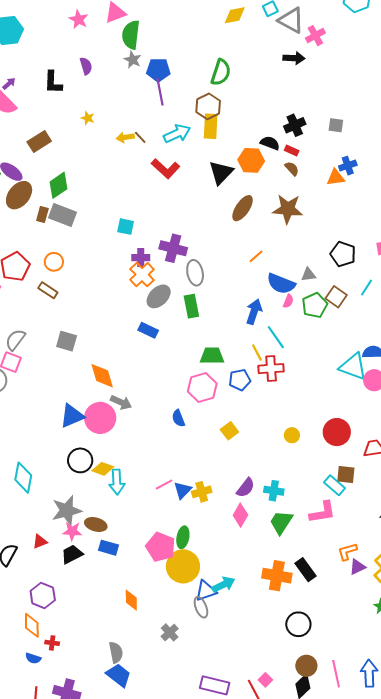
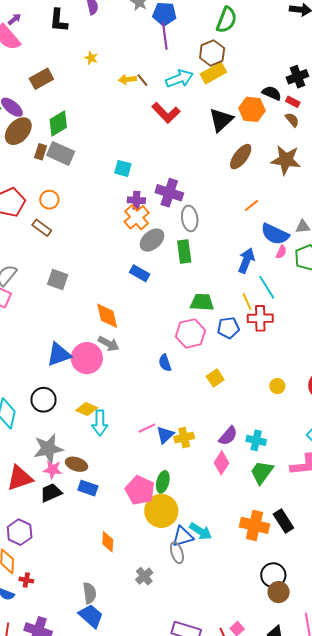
yellow rectangle: (211, 126) -> (213, 73), turned 55
orange diamond: (102, 376) -> (107, 316), moved
black circle: (80, 460) -> (43, 400), moved
red triangle: (40, 542) -> (20, 478), size x1.8
cyan arrow: (223, 585) -> (201, 531), turned 55
brown circle: (306, 666) -> (279, 592), moved

